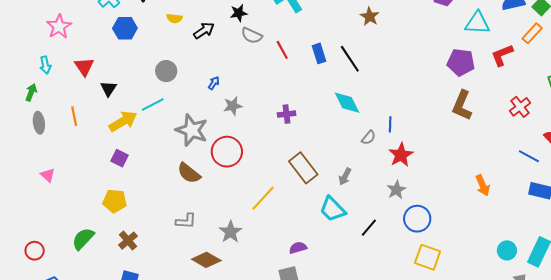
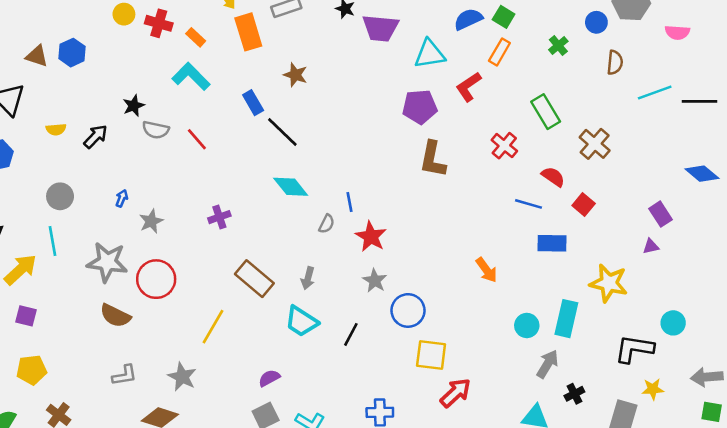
blue rectangle: (319, 53) -> (253, 103), moved
cyan line: (153, 104) -> (53, 241), turned -60
orange arrow: (483, 185) -> (486, 270), moved

